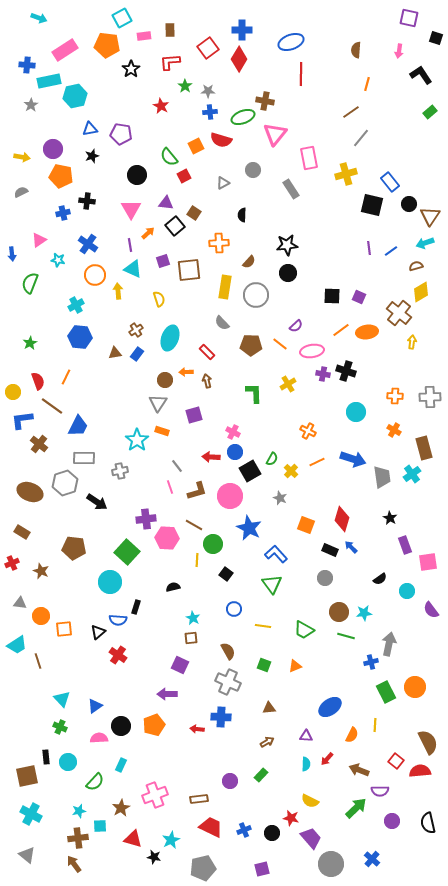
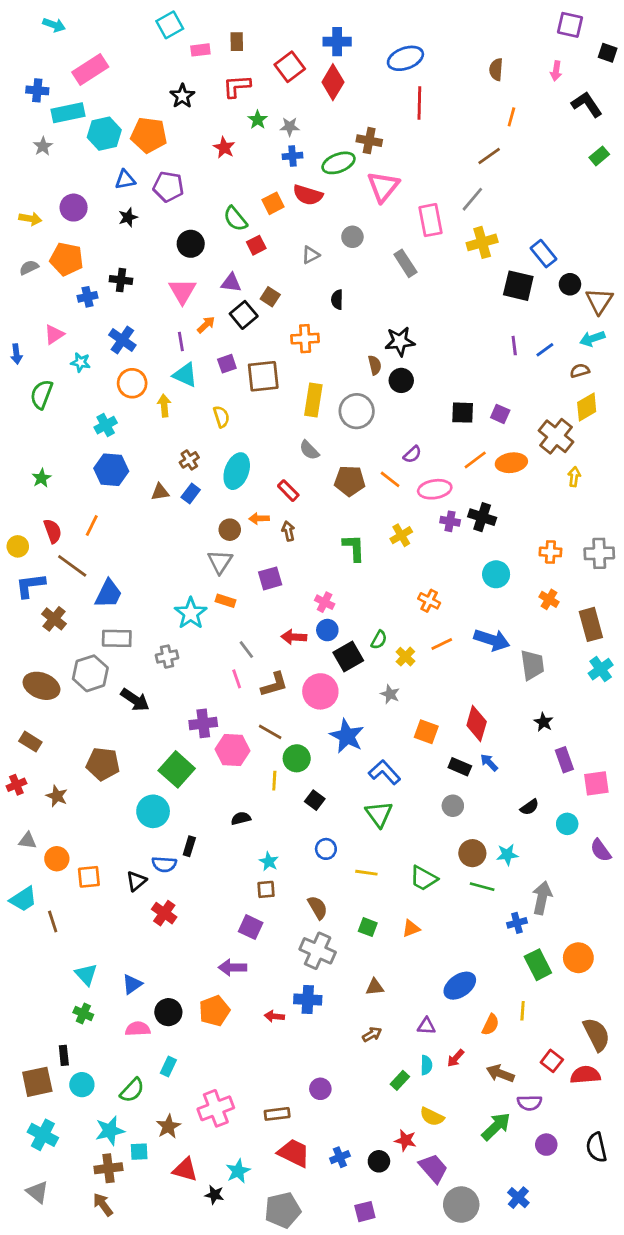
orange pentagon: (107, 45) -> (149, 135), moved
gray line: (361, 138) -> (472, 199), moved
orange pentagon: (61, 176) -> (67, 259), moved
brown semicircle: (249, 262) -> (375, 365), moved, turned -56
cyan cross: (412, 474) -> (601, 669), moved
cyan circle: (68, 762) -> (82, 1085), moved
green rectangle: (261, 775) -> (400, 1080), moved
cyan star: (79, 811) -> (110, 1131), size x1.5

